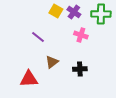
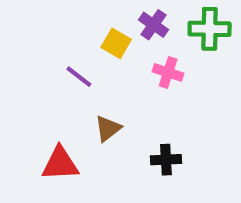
yellow square: (56, 11) -> (116, 43), moved
black cross: (80, 69) -> (166, 160), moved

